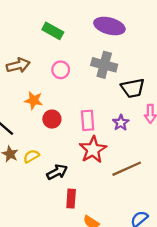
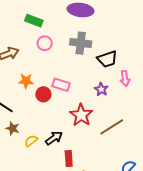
pink circle: (61, 70) -> (45, 43), moved
pink rectangle: (88, 120) -> (61, 85), moved, turned -60
yellow semicircle: (31, 156) -> (31, 141), moved

